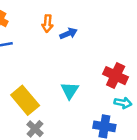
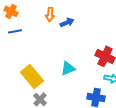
cyan triangle: (70, 90) -> (68, 68), turned 35

